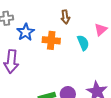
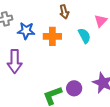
blue star: (26, 32) -> (26, 31), turned -30

